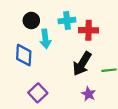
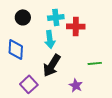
cyan arrow: (45, 39) -> (50, 39), moved
black arrow: (82, 64) -> (52, 65), moved

